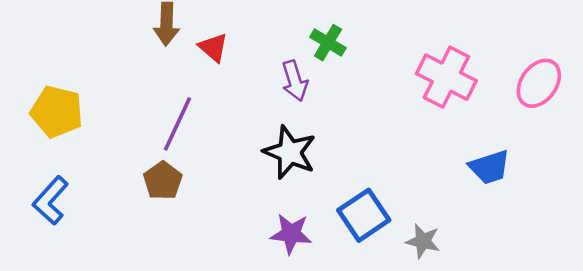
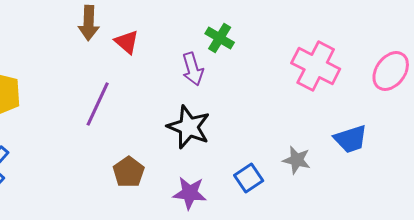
brown pentagon: (163, 181) -> (129, 172), moved
blue square: (364, 215) -> (249, 178), size x0.7
gray star: (423, 241) -> (297, 160), moved

